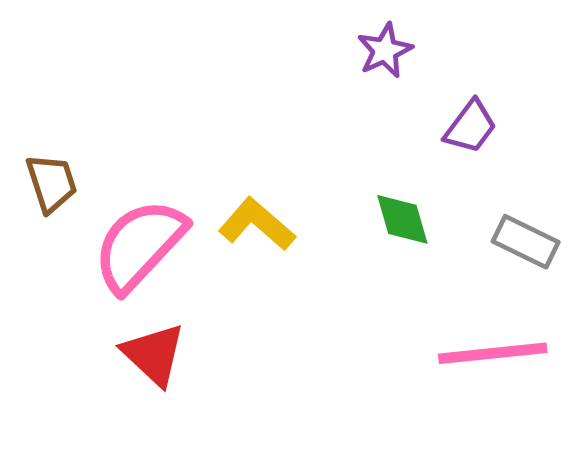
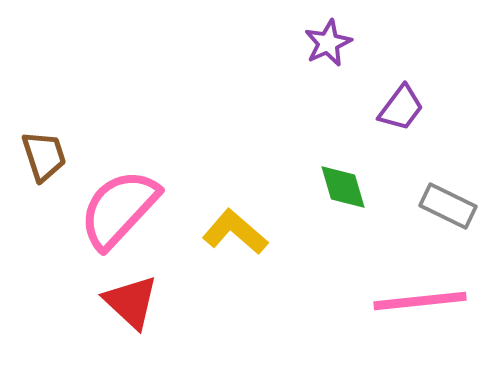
yellow L-shape: (257, 224) -> (235, 232), moved

